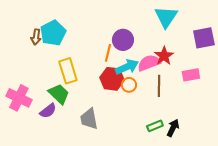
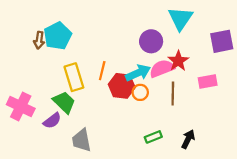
purple circle: (123, 40) -> (151, 41), moved
orange line: (108, 53) -> (102, 71), moved
gray trapezoid: (89, 119) -> (82, 140), moved
green rectangle: (155, 126) -> (153, 137), moved

